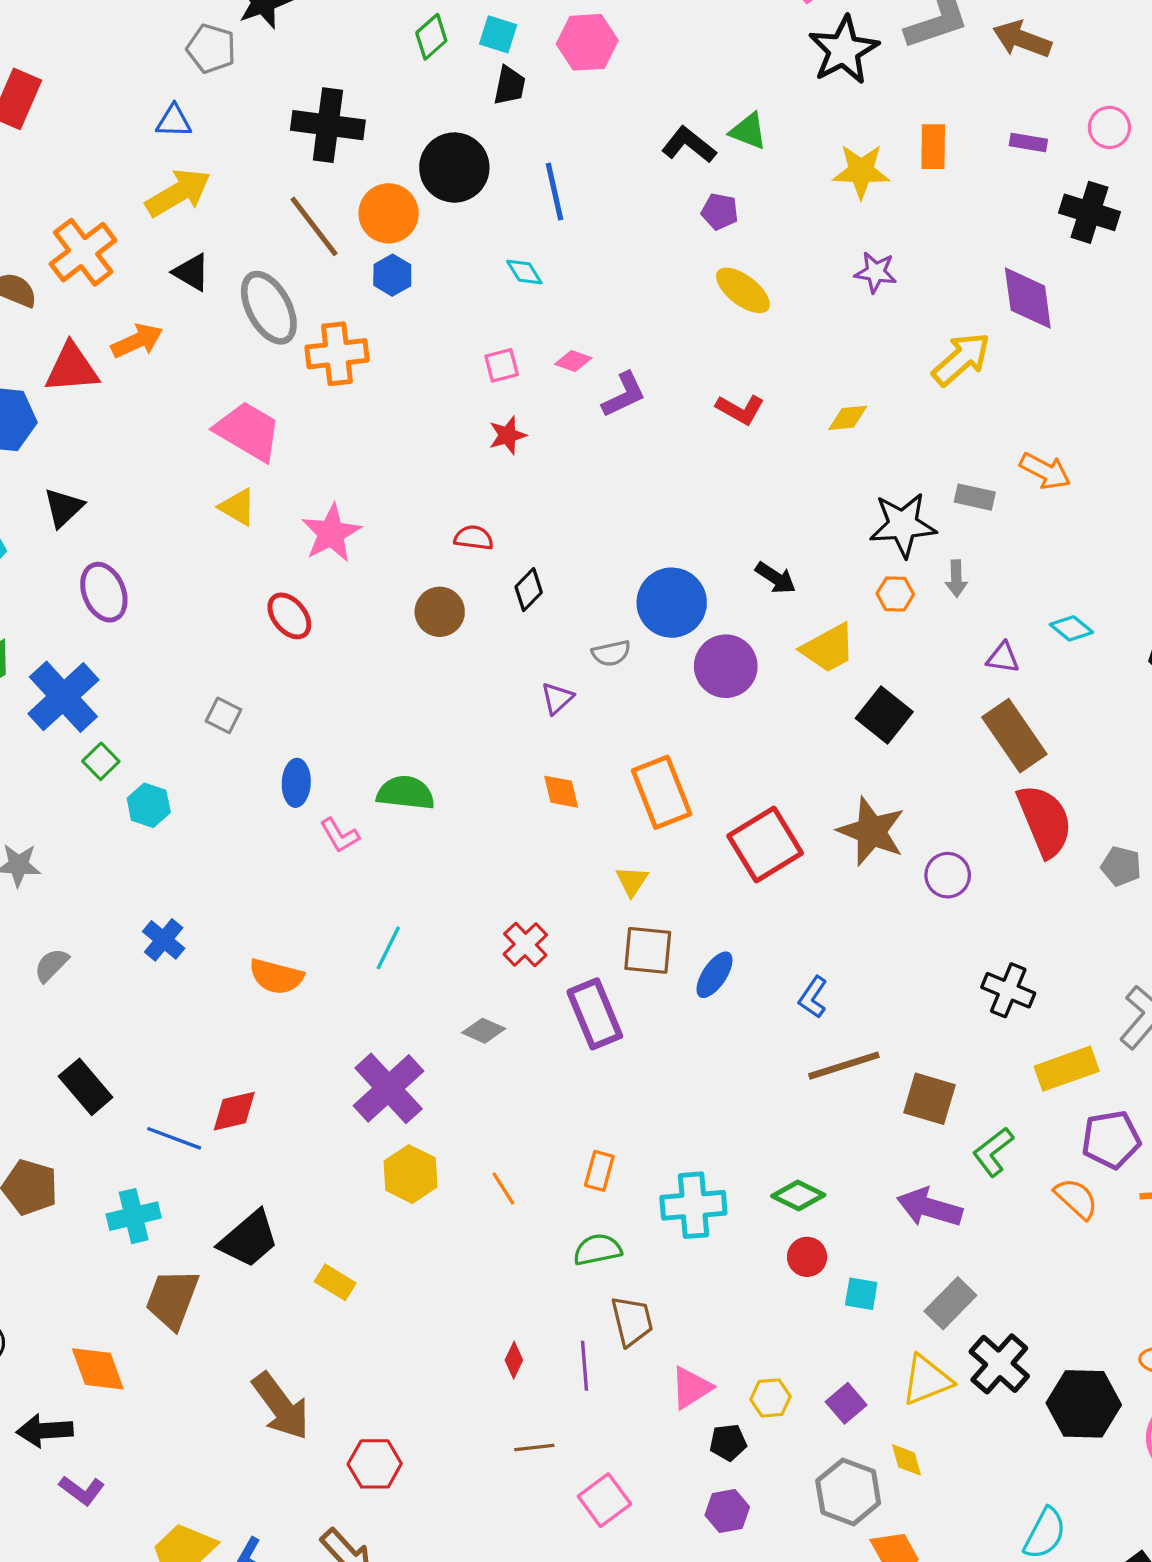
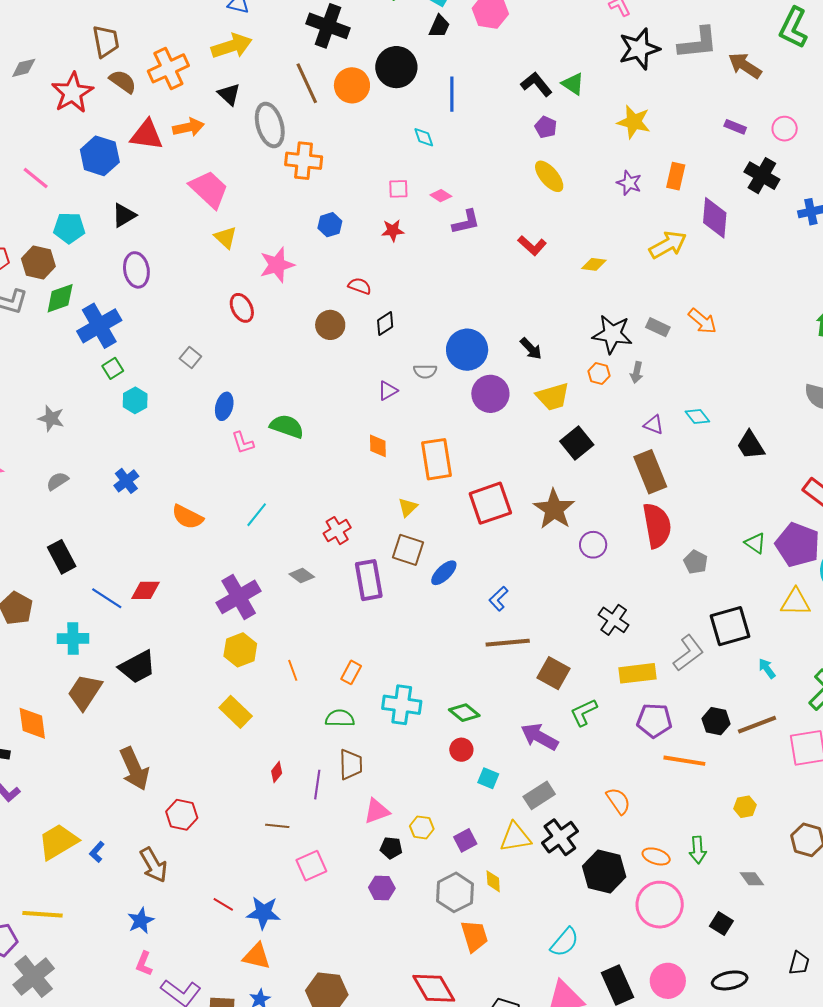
orange rectangle: (933, 147) -> (676, 176), moved
blue hexagon: (392, 275) -> (330, 225), moved
pink trapezoid: (248, 431) -> (209, 189), moved
orange semicircle: (1076, 1199) -> (618, 801), moved
yellow rectangle: (335, 1282) -> (236, 712), moved, size x1.4

